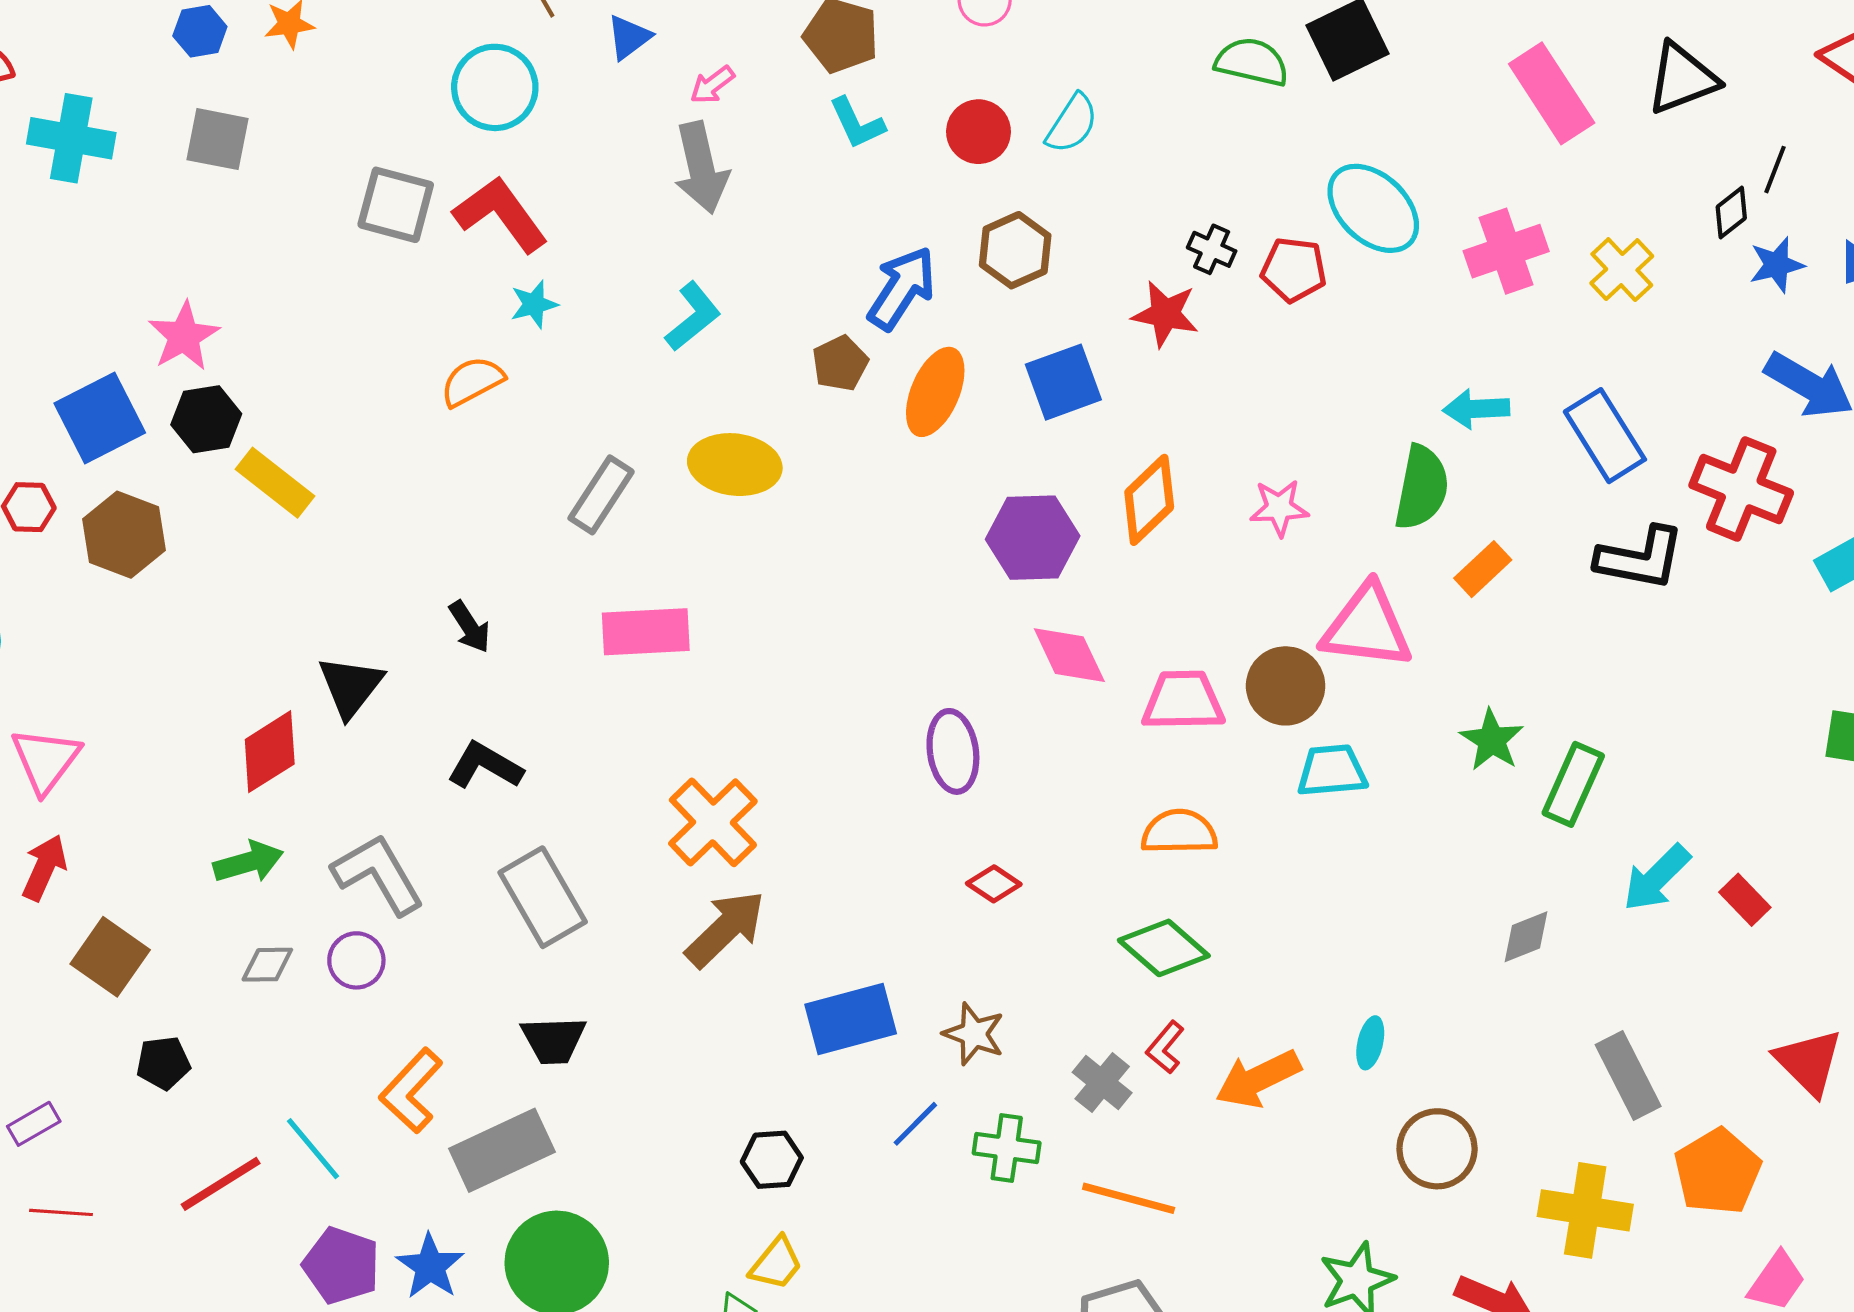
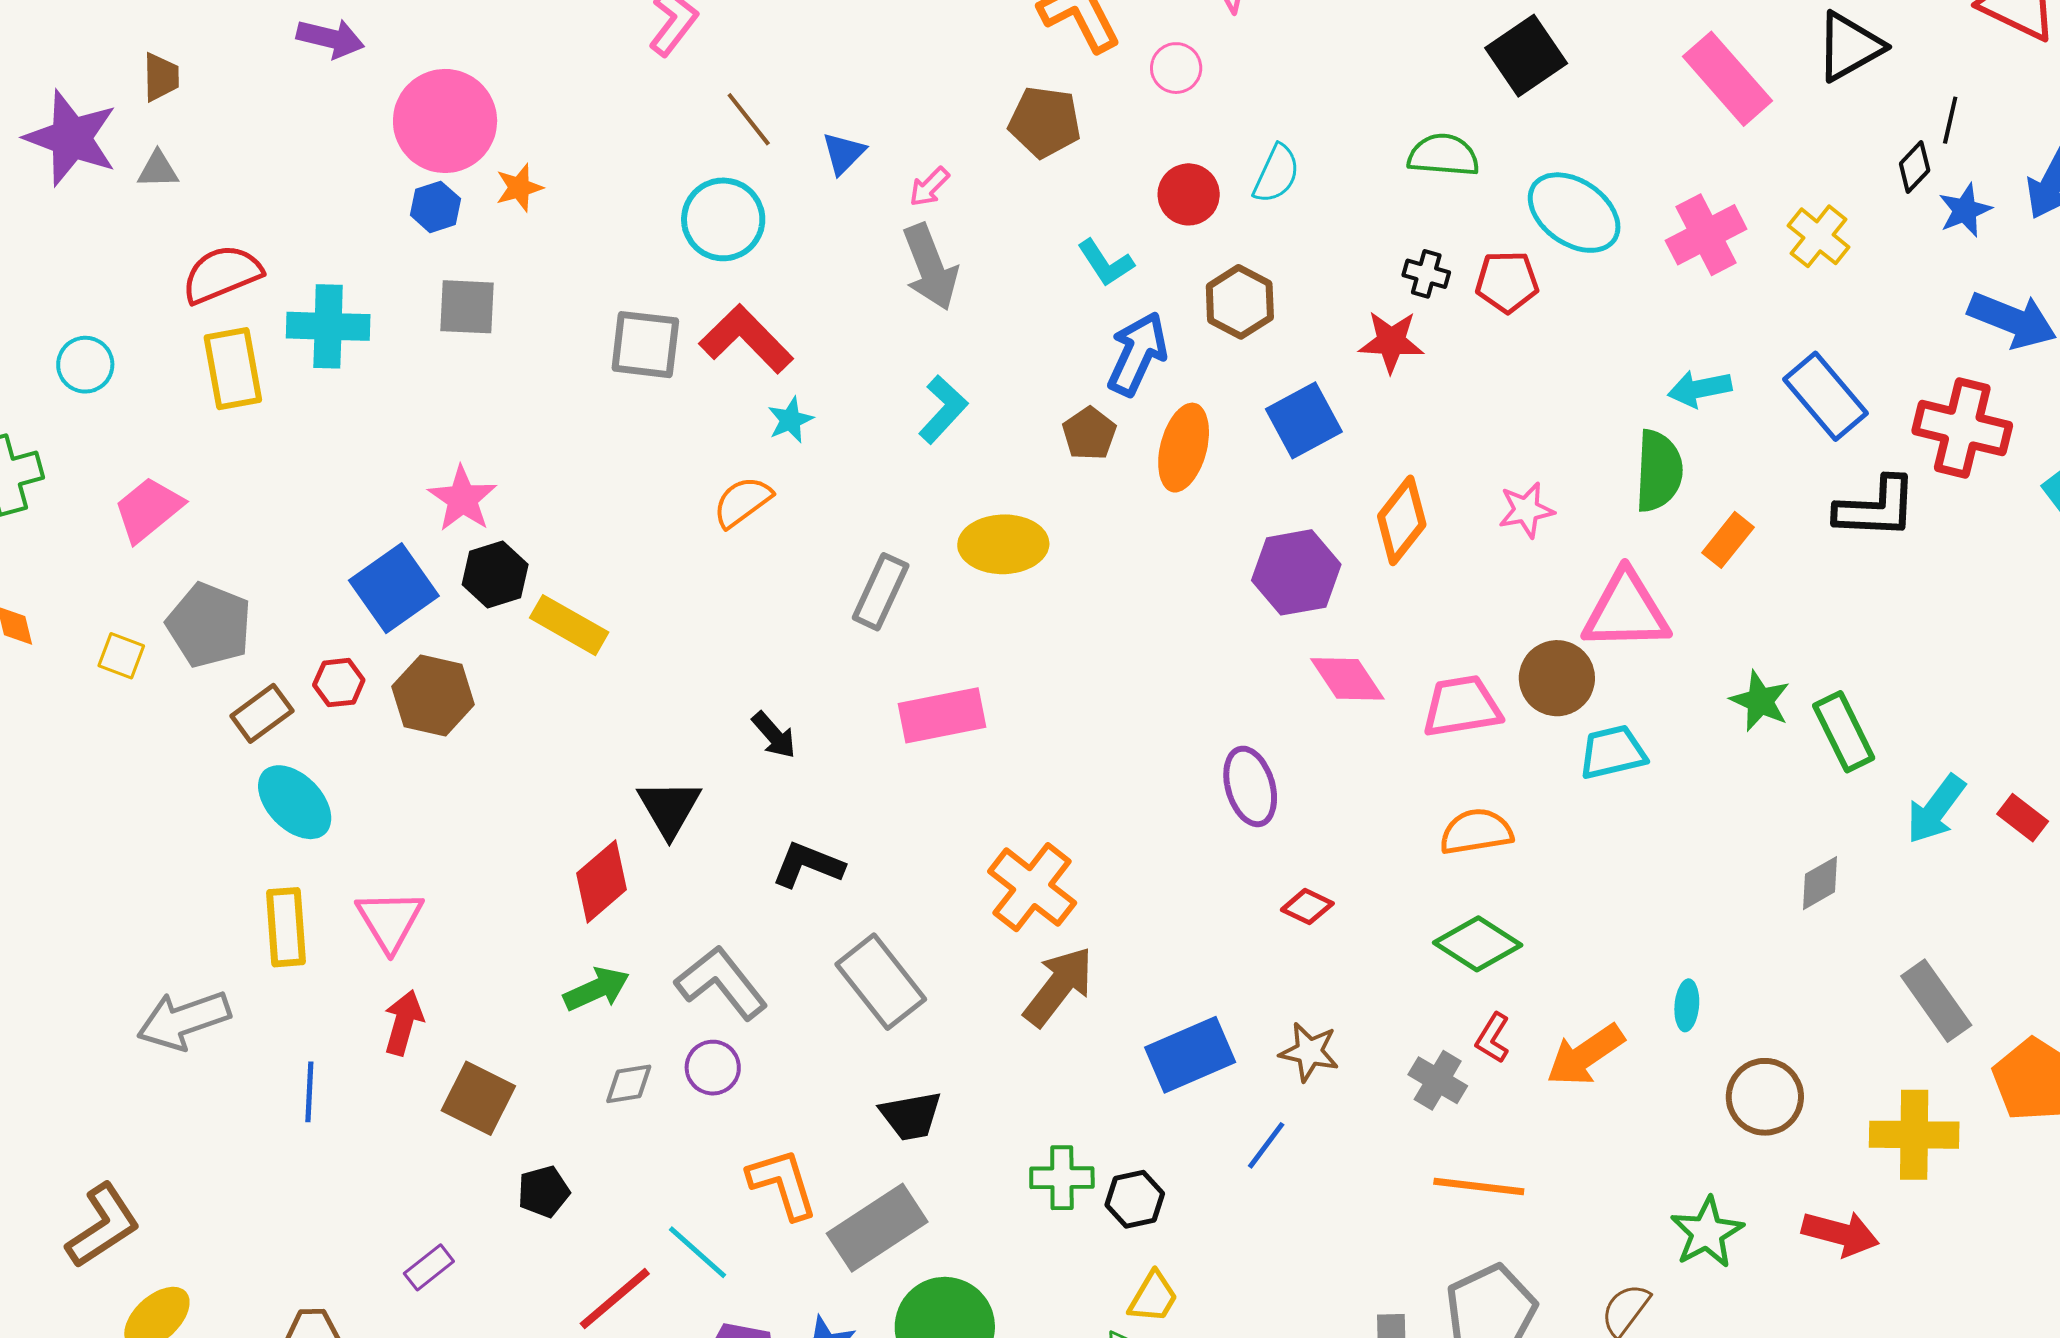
green semicircle: (1252, 62) -> (1443, 155), moved
cyan L-shape: (857, 123) -> (1106, 263), moved
green rectangle: (1573, 784) -> (1844, 732), turned -42
orange L-shape: (411, 1091) -> (783, 1184), turned 128
green cross: (1007, 1148) -> (1062, 1178), moved

